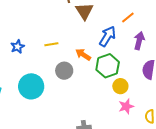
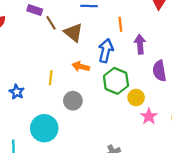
orange line: (128, 17) -> (120, 24), turned -40
yellow line: (51, 44) -> (51, 78), turned -56
orange arrow: (83, 55) -> (81, 67), moved

